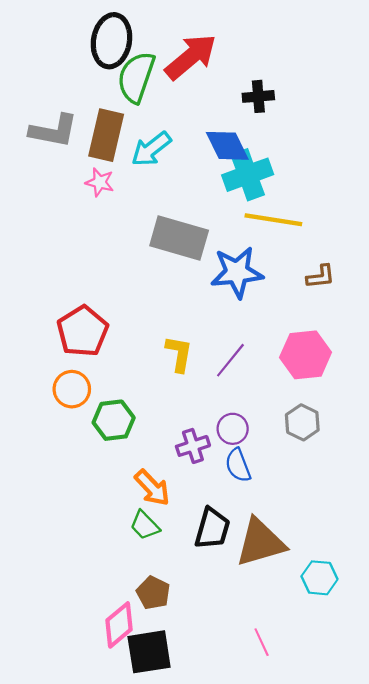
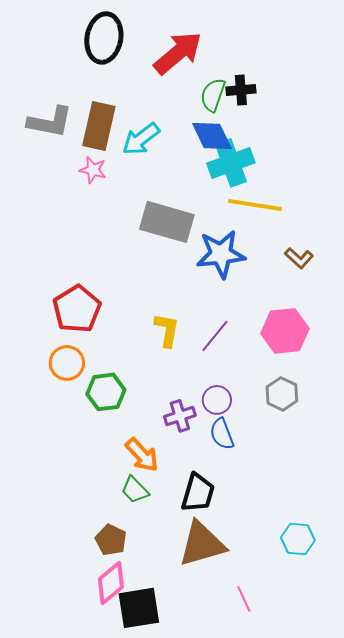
green semicircle: (136, 77) -> (213, 95), moved, size x0.7
brown L-shape: (321, 277) -> (299, 258), turned 48
brown triangle: (260, 542) -> (202, 544), moved
brown pentagon: (153, 593) -> (111, 540), moved

